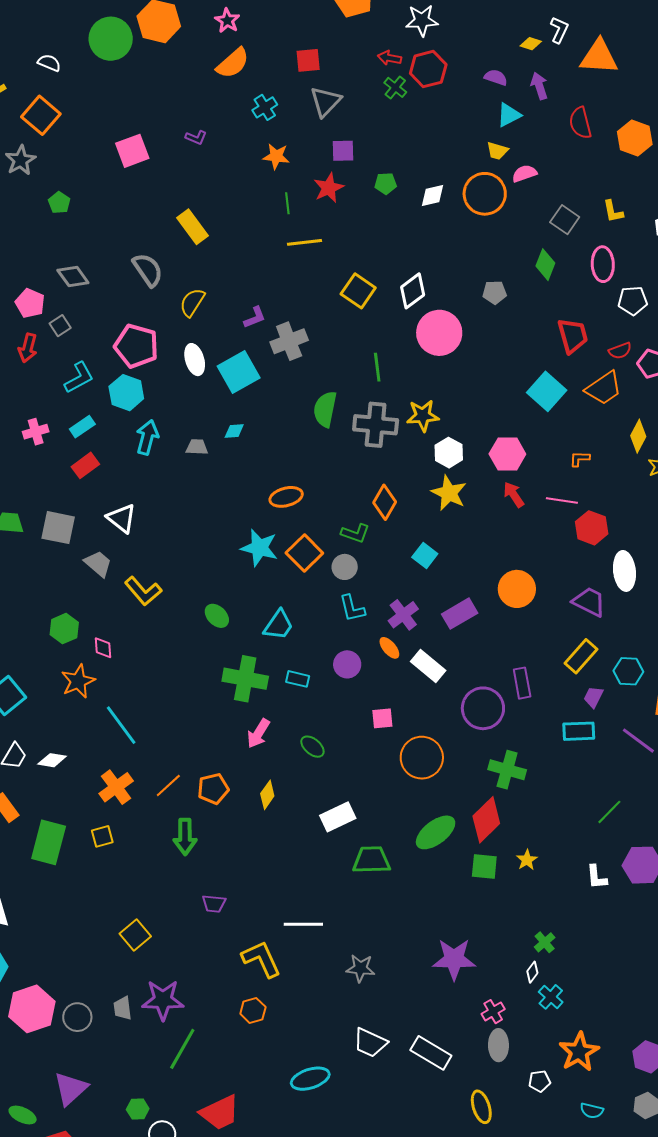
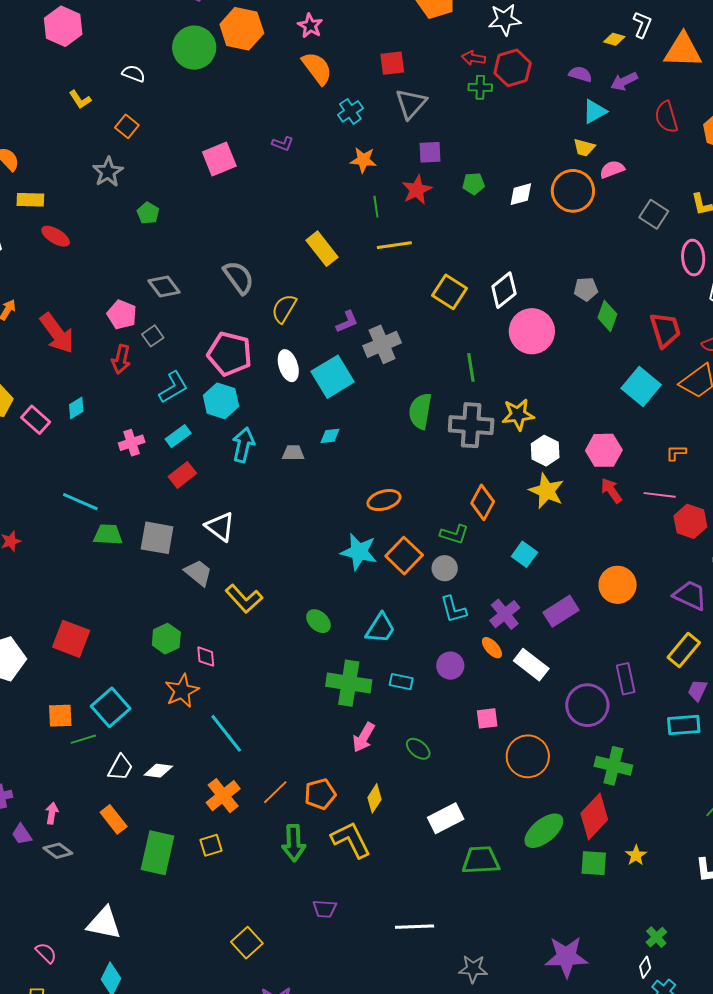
orange semicircle: (233, 63) -> (317, 68), turned -84
purple arrow: (539, 86) -> (624, 81), turned -96
green cross: (395, 87) -> (480, 87), turned -35
orange square: (41, 115) -> (127, 126), size x0.6
yellow rectangle: (193, 227) -> (322, 249), moved
green diamond: (545, 265) -> (607, 316), moved
yellow L-shape: (261, 959) -> (351, 840), moved

